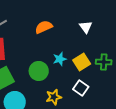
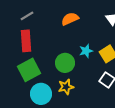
yellow star: (54, 97) -> (66, 87), moved

